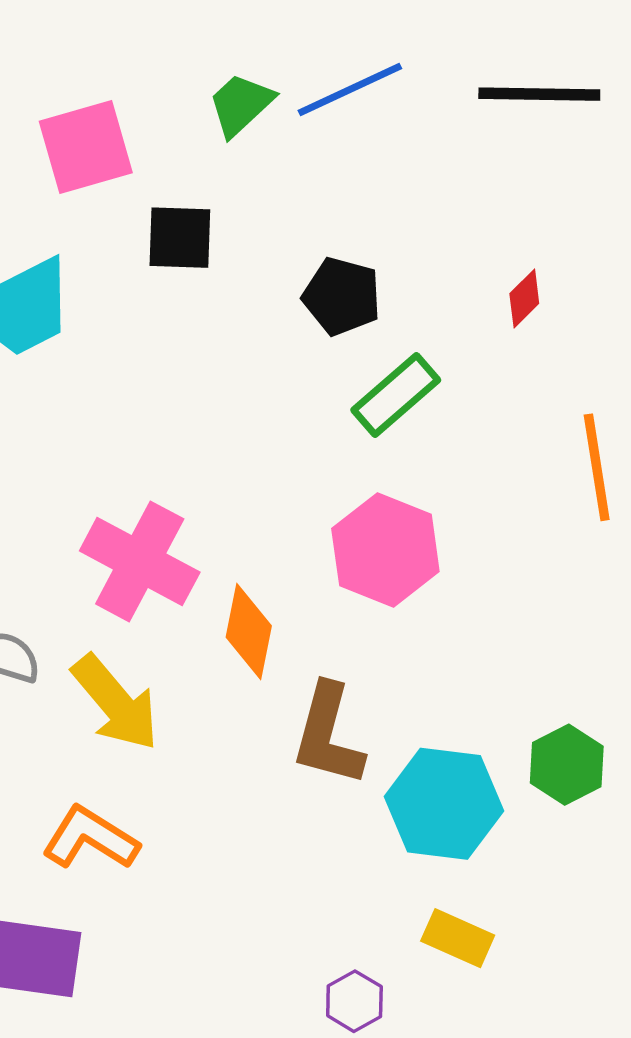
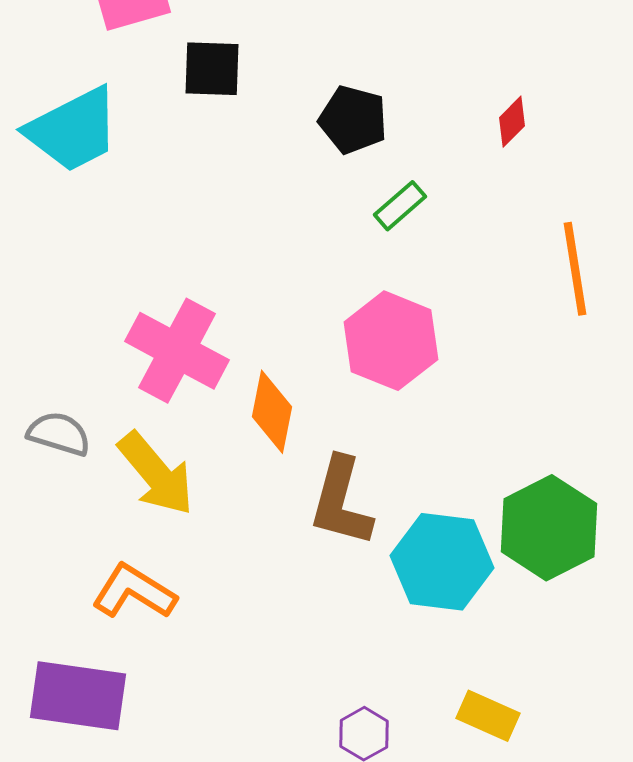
green rectangle: (396, 395) -> (400, 206), size x0.7
green hexagon: (567, 765) -> (549, 528), size x1.5
yellow rectangle: (458, 938) -> (488, 716), moved

